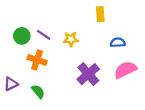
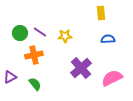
yellow rectangle: (100, 14) -> (101, 13), moved
orange cross: (37, 60) -> (34, 55), turned -30
pink semicircle: (125, 70) -> (112, 78), moved

